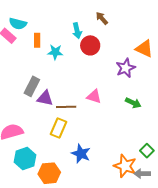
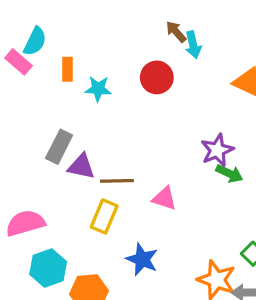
cyan semicircle: (18, 24) -> (35, 41), turned -78
cyan arrow: (77, 31) -> (193, 45), moved
purple star: (126, 68) -> (217, 150), moved
pink triangle: (94, 96) -> (164, 198), moved

